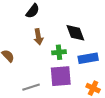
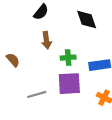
black diamond: (75, 33) -> (87, 20), moved

